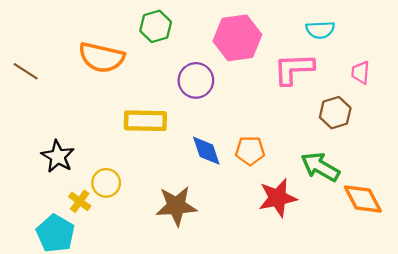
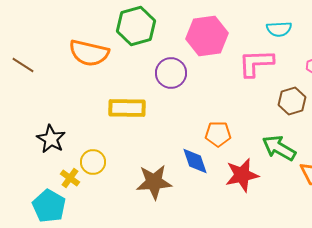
green hexagon: (156, 26) -> (136, 26), size x1.4
blue diamond: (206, 151) -> (195, 161), moved

